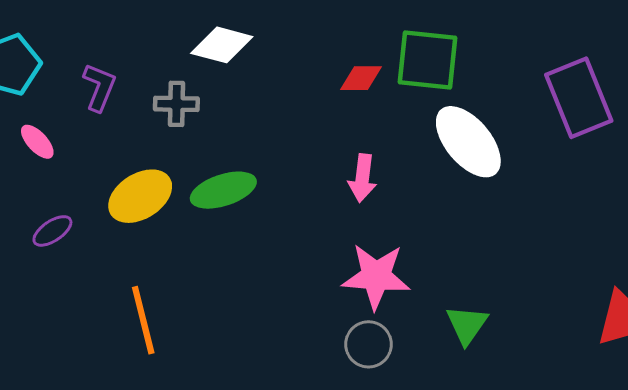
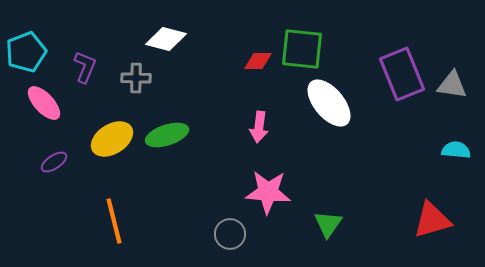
pink ellipse: (37, 142) -> (44, 103), size x1.5
gray circle: (369, 344) -> (230, 234), moved

